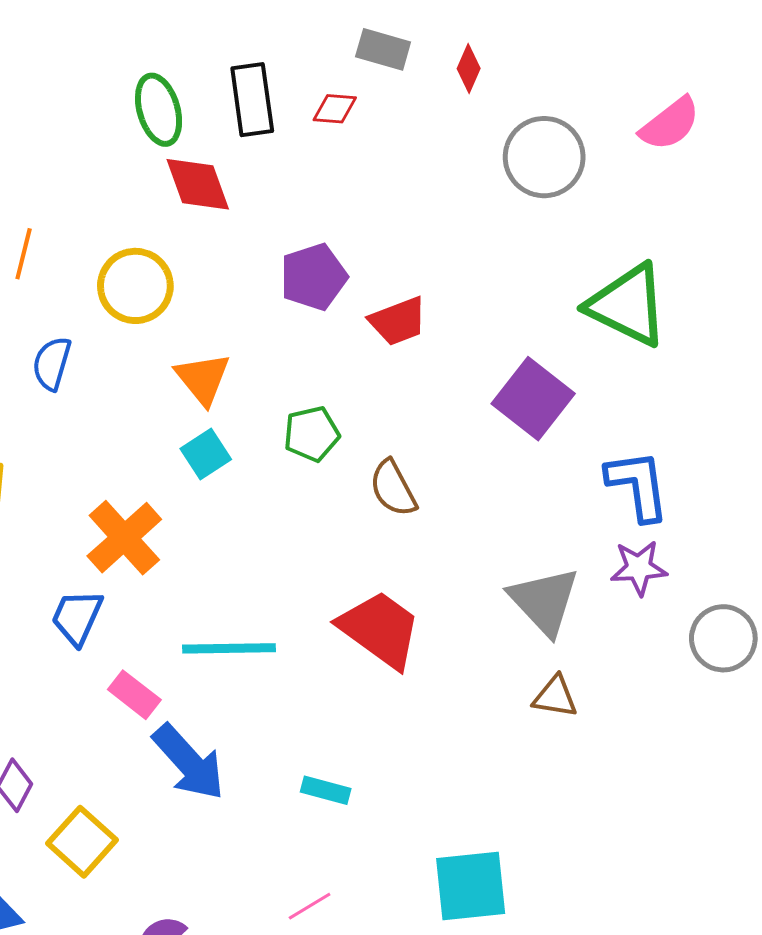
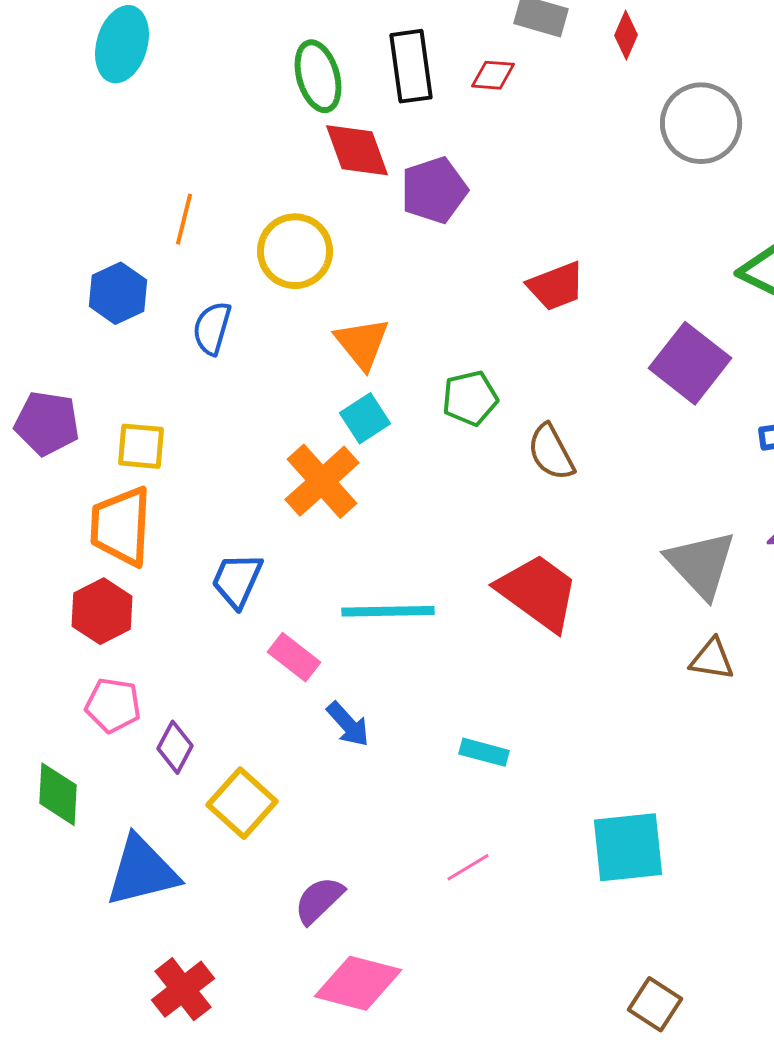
purple pentagon: (314, 277) -> (434, 190), moved
orange cross: (124, 538) -> (322, 481), moved
blue arrow: (189, 762) -> (348, 724), size x0.6

